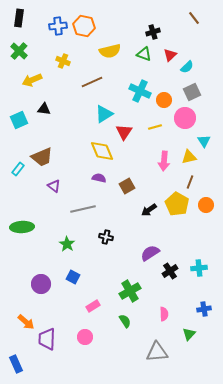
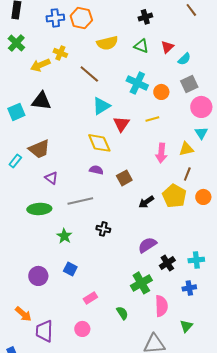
black cross: (153, 32) -> (145, 17), moved
yellow arrow: (32, 80) -> (40, 65), moved
brown line: (92, 82) -> (89, 74), turned 65
black triangle: (44, 109) -> (41, 101), size x1.5
pink circle: (185, 118) -> (201, 107), moved
green ellipse: (22, 227) -> (39, 209), moved
green cross: (130, 291) -> (141, 283), moved
blue cross: (204, 309) -> (189, 288), moved
pink semicircle: (164, 314) -> (161, 306), size x1.5

